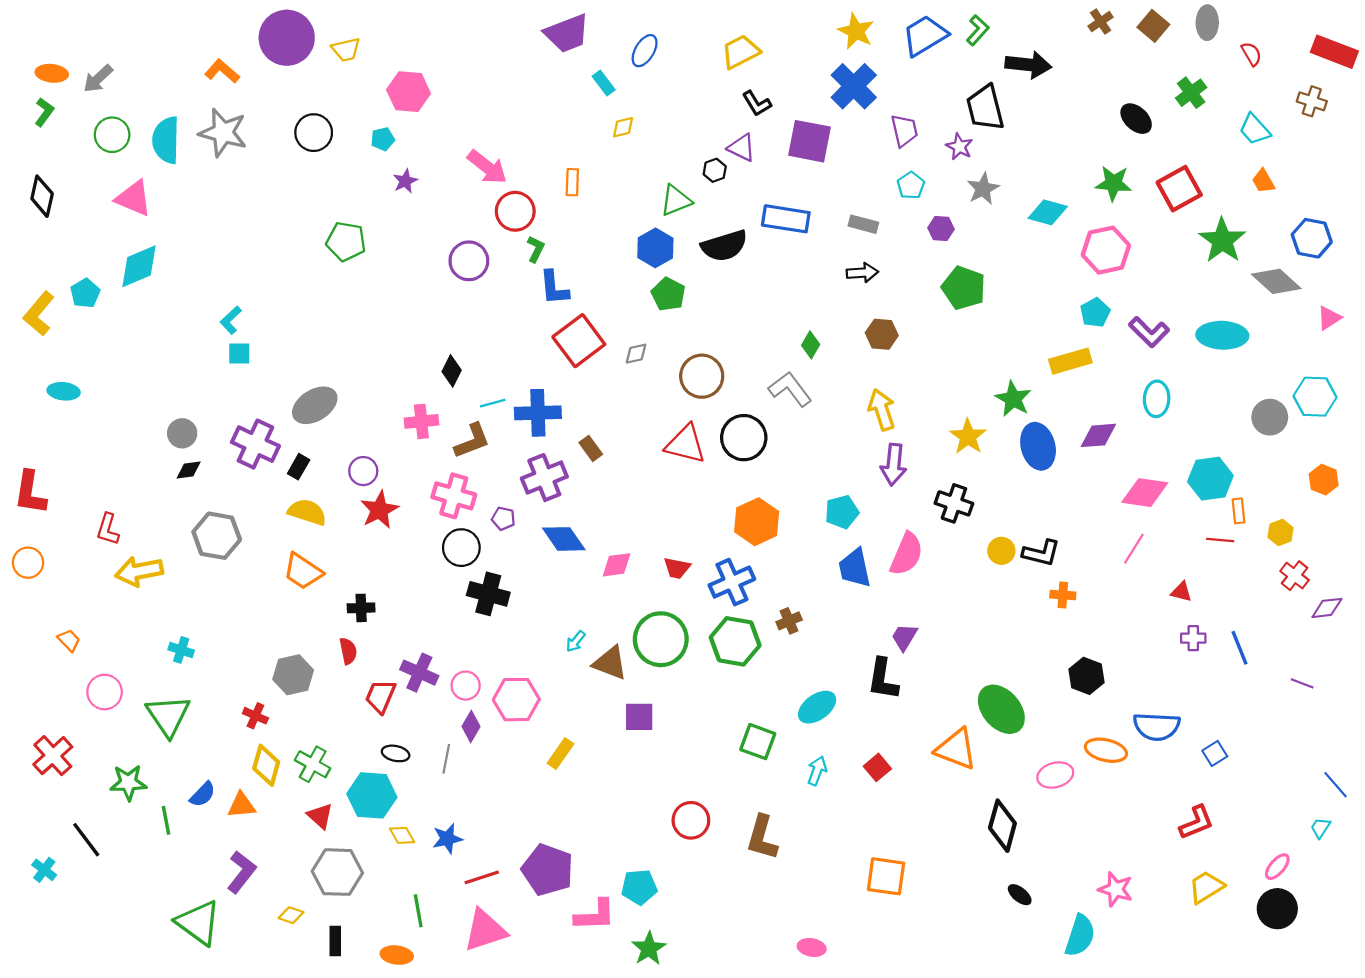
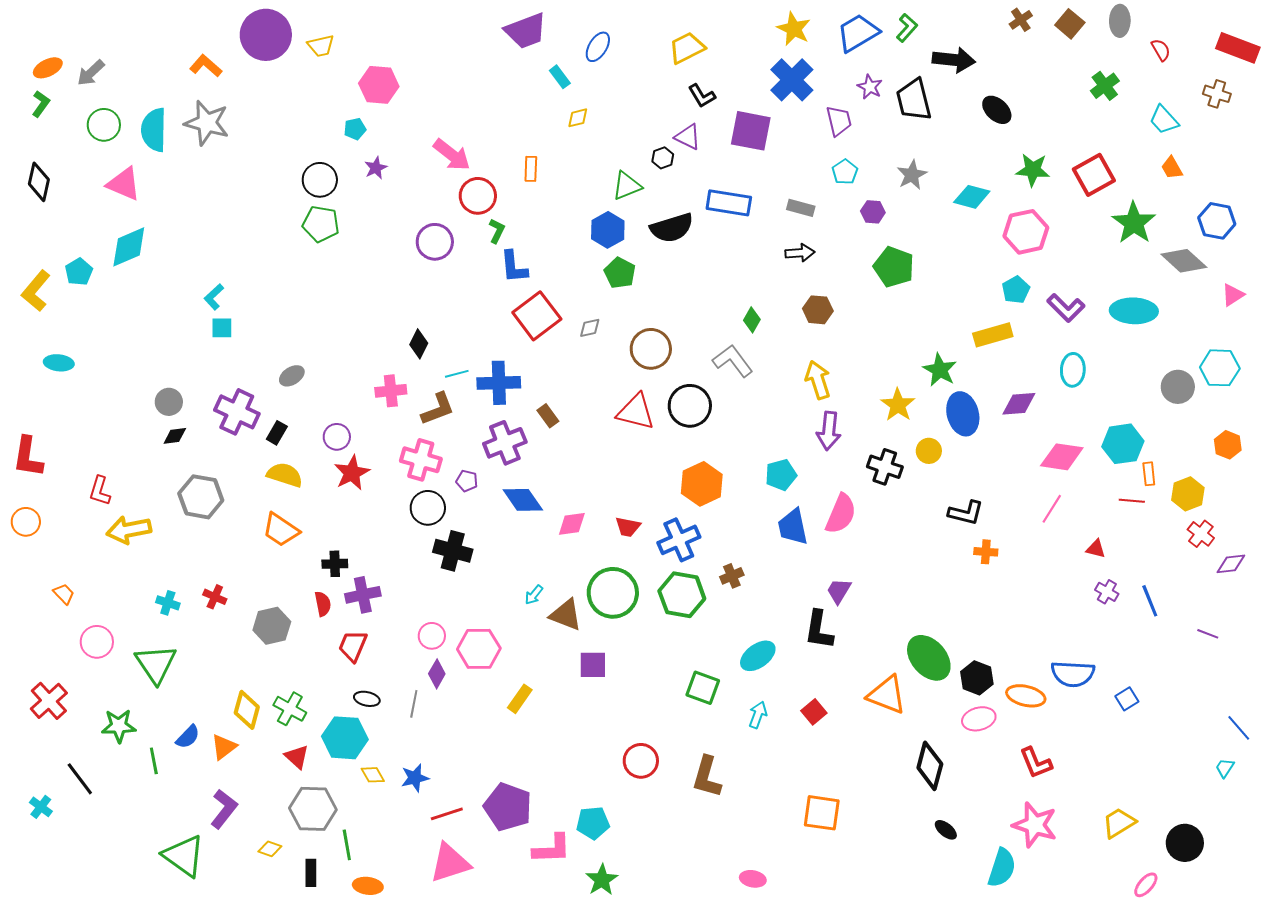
orange ellipse: (52, 73) -> (48, 68), turned -32
black ellipse: (1136, 119) -> (997, 110), moved
black circle: (314, 133) -> (320, 180), moved
purple star: (959, 147) -> (870, 87), moved
gray ellipse: (315, 405) -> (292, 376), size x0.6
yellow hexagon: (1281, 532) -> (1188, 494), size x1.4
yellow circle: (1001, 551) -> (929, 451), moved
purple cross: (1193, 638) -> (1107, 592), turned 30
purple cross: (419, 673) -> (363, 595), moved, turned -36
black hexagon: (1087, 676) -> (977, 678), moved
red cross: (255, 716) -> (215, 597), moved
orange triangle: (241, 805) -> (224, 747), turned -32
red L-shape: (1196, 822) -> (1036, 763), moved, turned 90
pink ellipse: (1277, 867) -> (1146, 885), moved
pink star: (1116, 889) -> (1035, 825), size x1.4
green line: (418, 911) -> (347, 845), moved

